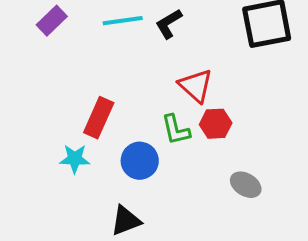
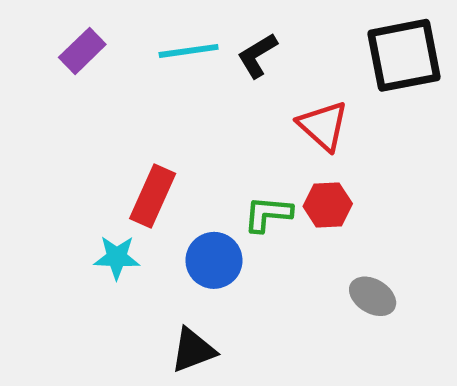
red triangle: (196, 86) -> (323, 126), moved
green L-shape: (176, 130) -> (268, 214), turned 108

